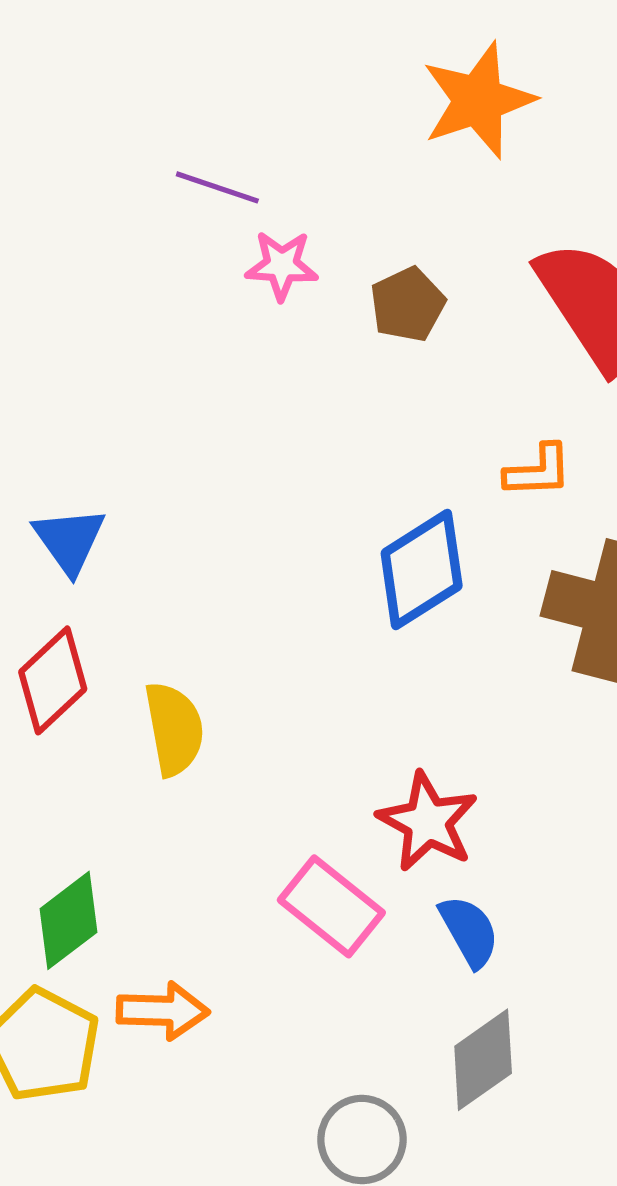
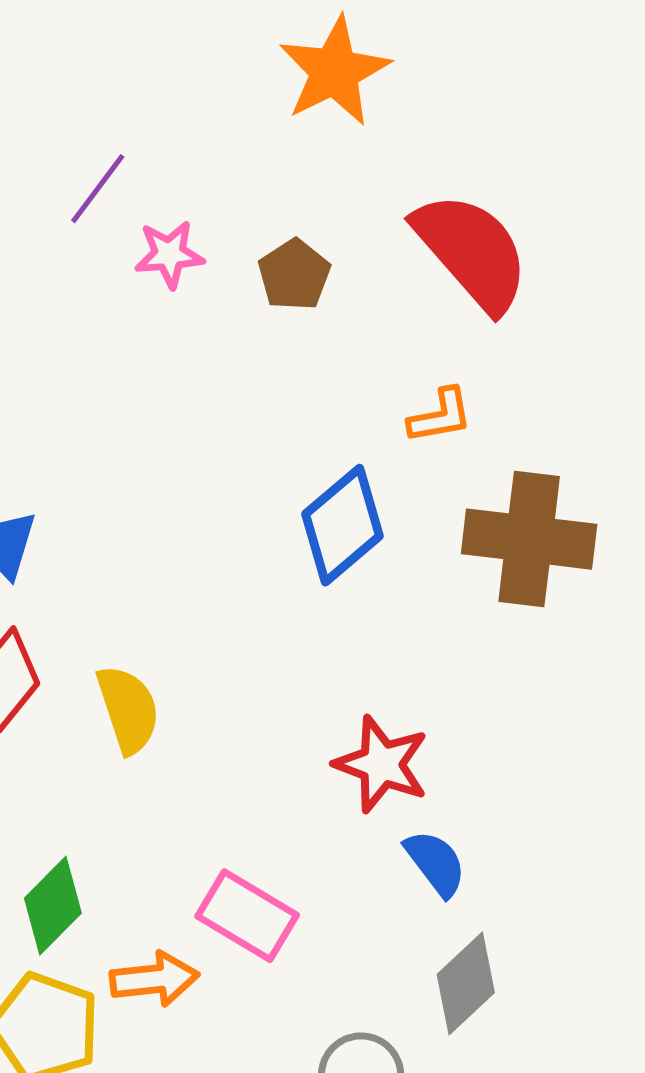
purple line: (217, 187) -> (98, 189), turned -64
pink rectangle: (331, 906) -> (247, 916), moved

